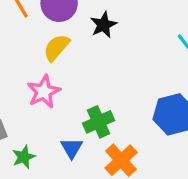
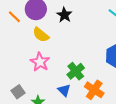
yellow semicircle: (57, 48) -> (41, 35), turned -78

